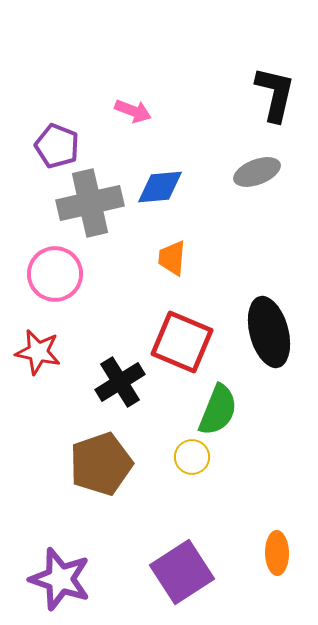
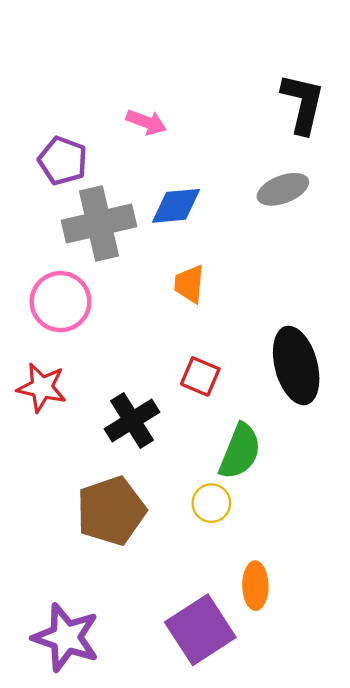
red square: (182, 342) -> (200, 376), size x0.6
orange ellipse: (277, 553) -> (255, 586), moved

